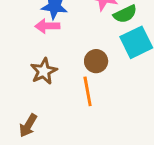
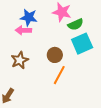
orange line: (88, 91) -> (59, 75), moved, turned 36

